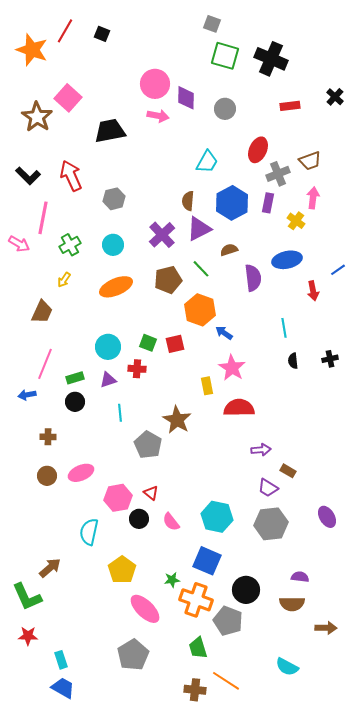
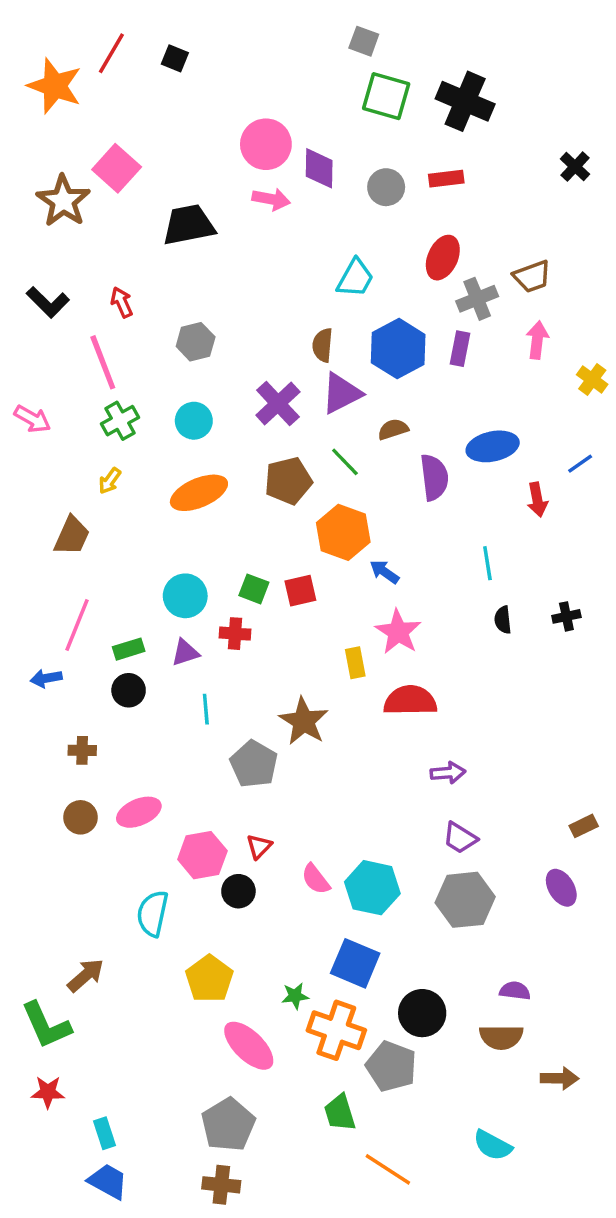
red rectangle: (290, 106) -> (446, 179), moved
red arrow: (71, 176) -> (122, 302), size x0.6
pink line: (43, 218) -> (103, 362), moved, turned -32
yellow cross: (296, 221) -> (592, 379), moved
brown rectangle: (288, 471) -> (584, 826), moved, turned -56
red triangle: (151, 493) -> (259, 847), turned 35
pink semicircle: (171, 522) -> (316, 879), moved
brown cross: (195, 690) -> (221, 1185), moved

